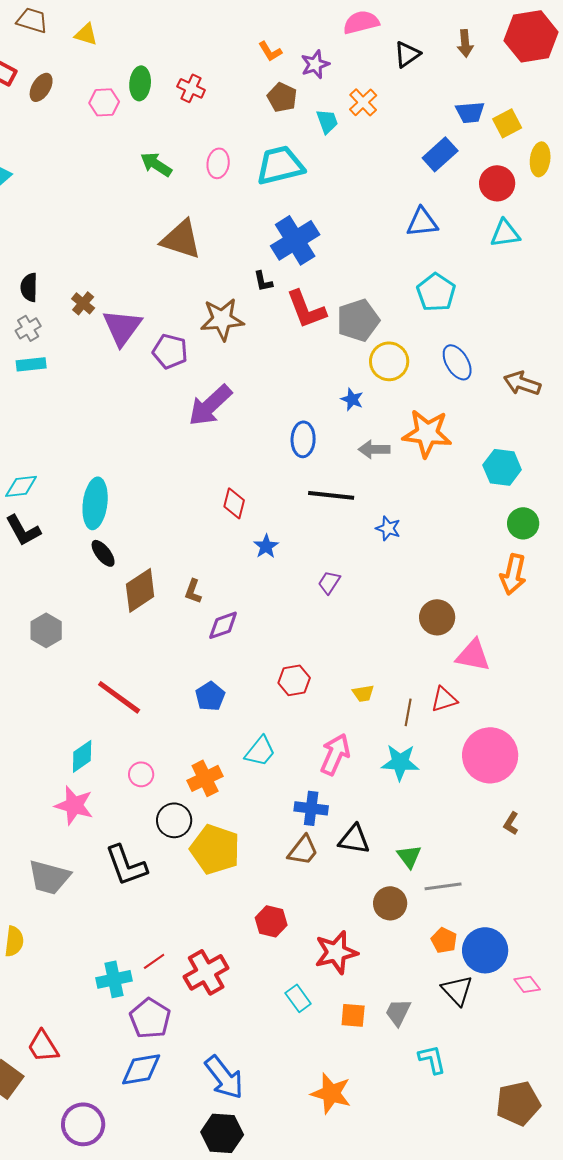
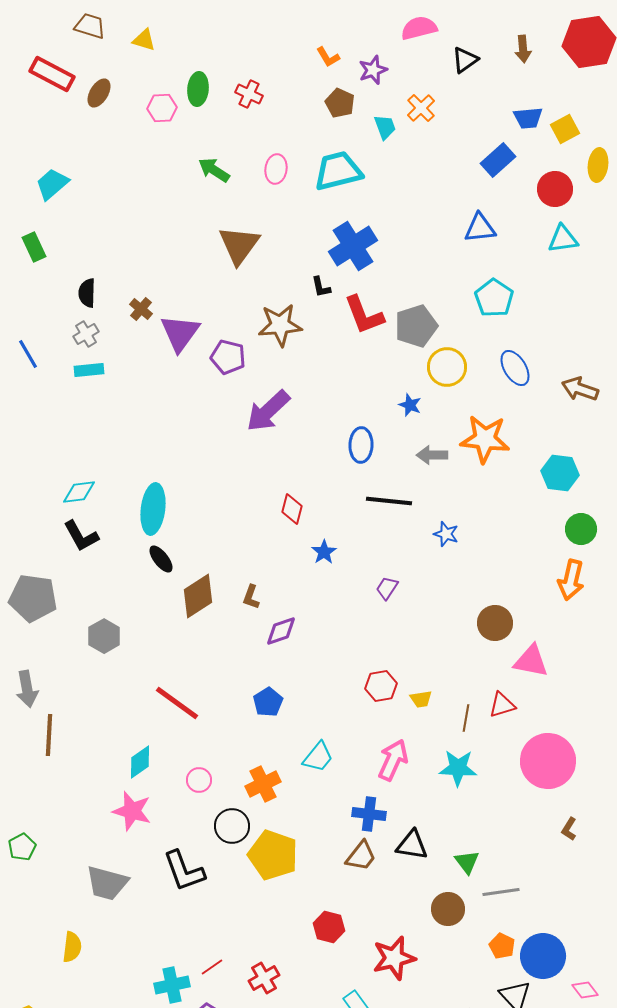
brown triangle: (181, 239) -> (239, 245), turned 48
red hexagon: (294, 680) -> (381, 686), moved
red cross: (206, 972) -> (264, 978), size x0.7

